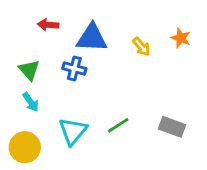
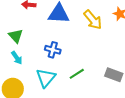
yellow arrow: (141, 47) -> (93, 20), size x1.5
blue cross: (74, 69) -> (53, 50), moved

